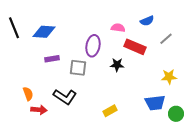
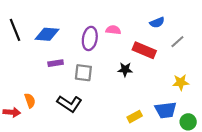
pink semicircle: (118, 28) -> (113, 30), moved
purple ellipse: (93, 46) -> (90, 38), moved
red arrow: (39, 110) -> (12, 112), moved
yellow rectangle: (110, 111) -> (135, 117), moved

